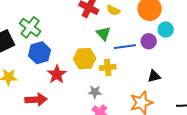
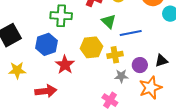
green cross: (30, 27) -> (61, 16), moved, turned -30
purple circle: (149, 41) -> (140, 65), moved
gray star: (95, 92) -> (121, 76), moved

